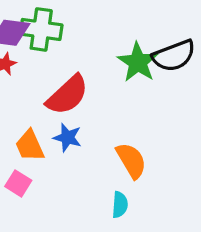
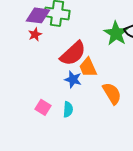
orange trapezoid: (30, 146) -> (88, 67), moved
cyan semicircle: (120, 205) -> (68, 109), moved

